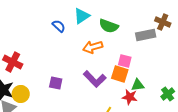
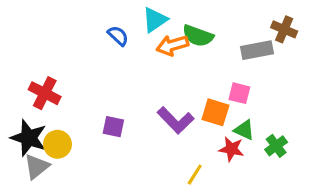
orange arrow: (93, 47) -> (172, 45), moved
pink square: (125, 61) -> (239, 93), moved
green triangle: (138, 85) -> (244, 130), turned 32
green cross: (168, 94) -> (276, 146), moved

